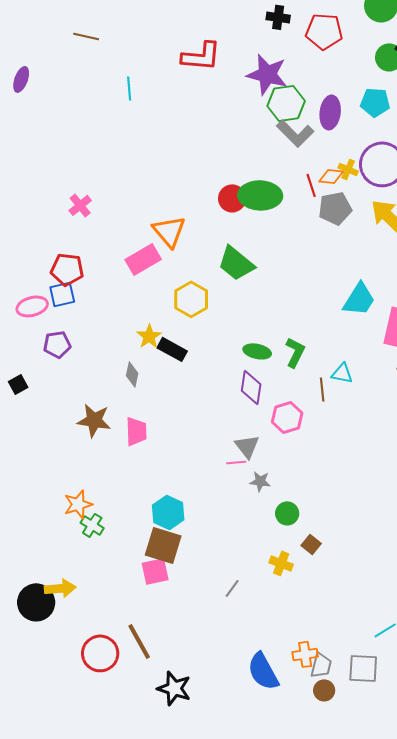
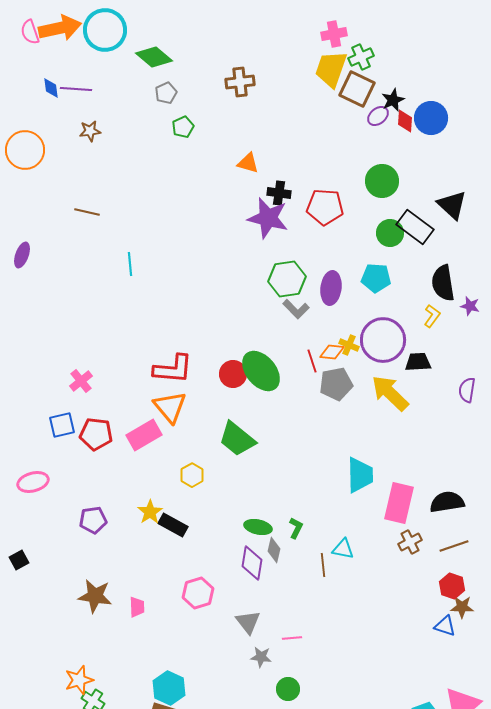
red L-shape: (201, 56) -> (173, 369), moved
purple star: (267, 74) -> (268, 218), moved
gray L-shape: (295, 133) -> (296, 309), size x0.7
green ellipse: (260, 195) -> (261, 371), turned 48
red pentagon: (67, 269) -> (96, 434), moved
blue square: (62, 294) -> (62, 425), moved
yellow hexagon: (191, 299) -> (192, 475), size x0.7
cyan trapezoid: (359, 299) -> (360, 475), turned -33
purple pentagon: (57, 344) -> (93, 520), moved
green L-shape: (295, 352) -> (296, 528), size x0.7
gray diamond: (132, 374) -> (274, 550), moved
pink hexagon: (287, 417) -> (198, 593), moved
pink trapezoid: (136, 431) -> (137, 607), size x0.7
pink line: (236, 462) -> (292, 638), moved

